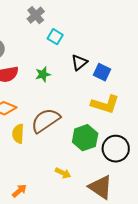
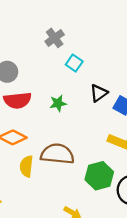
brown semicircle: (46, 120) -> (57, 154), turned 36

